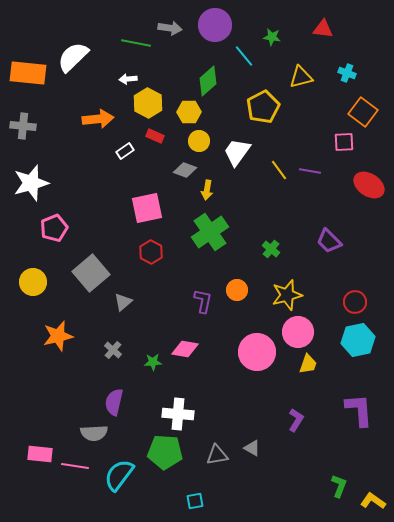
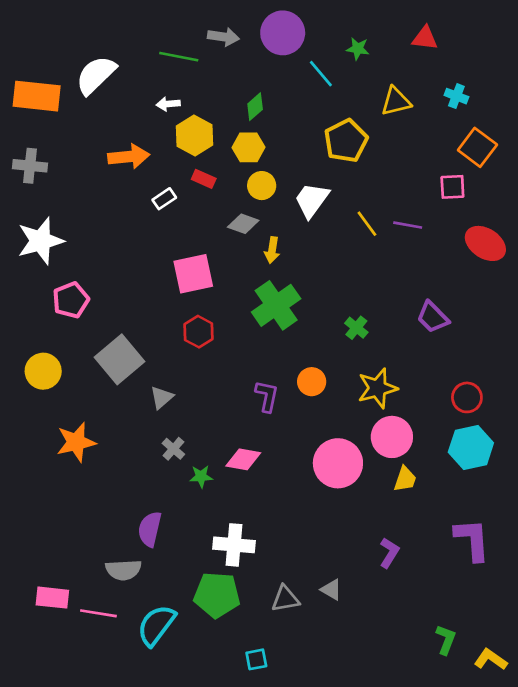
green diamond: (208, 81) -> (255, 107), moved, size x0.7
gray cross: (113, 350) -> (173, 449), moved

